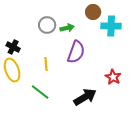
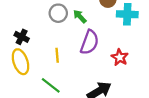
green arrow: (67, 28) -> (80, 16), turned -120
red star: (113, 77) -> (120, 57), moved

